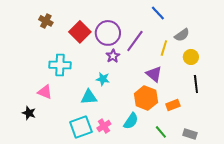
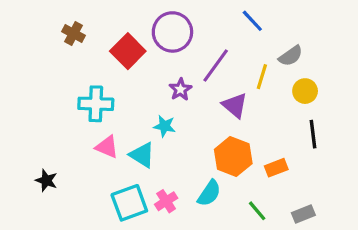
purple circle: (108, 33) -> (172, 32), moved
purple triangle: (154, 74) -> (235, 105), moved
pink triangle: (45, 92) -> (107, 147), moved
cyan triangle: (89, 97) -> (142, 155), turned 36
gray rectangle: (190, 134) -> (303, 214), turned -40

